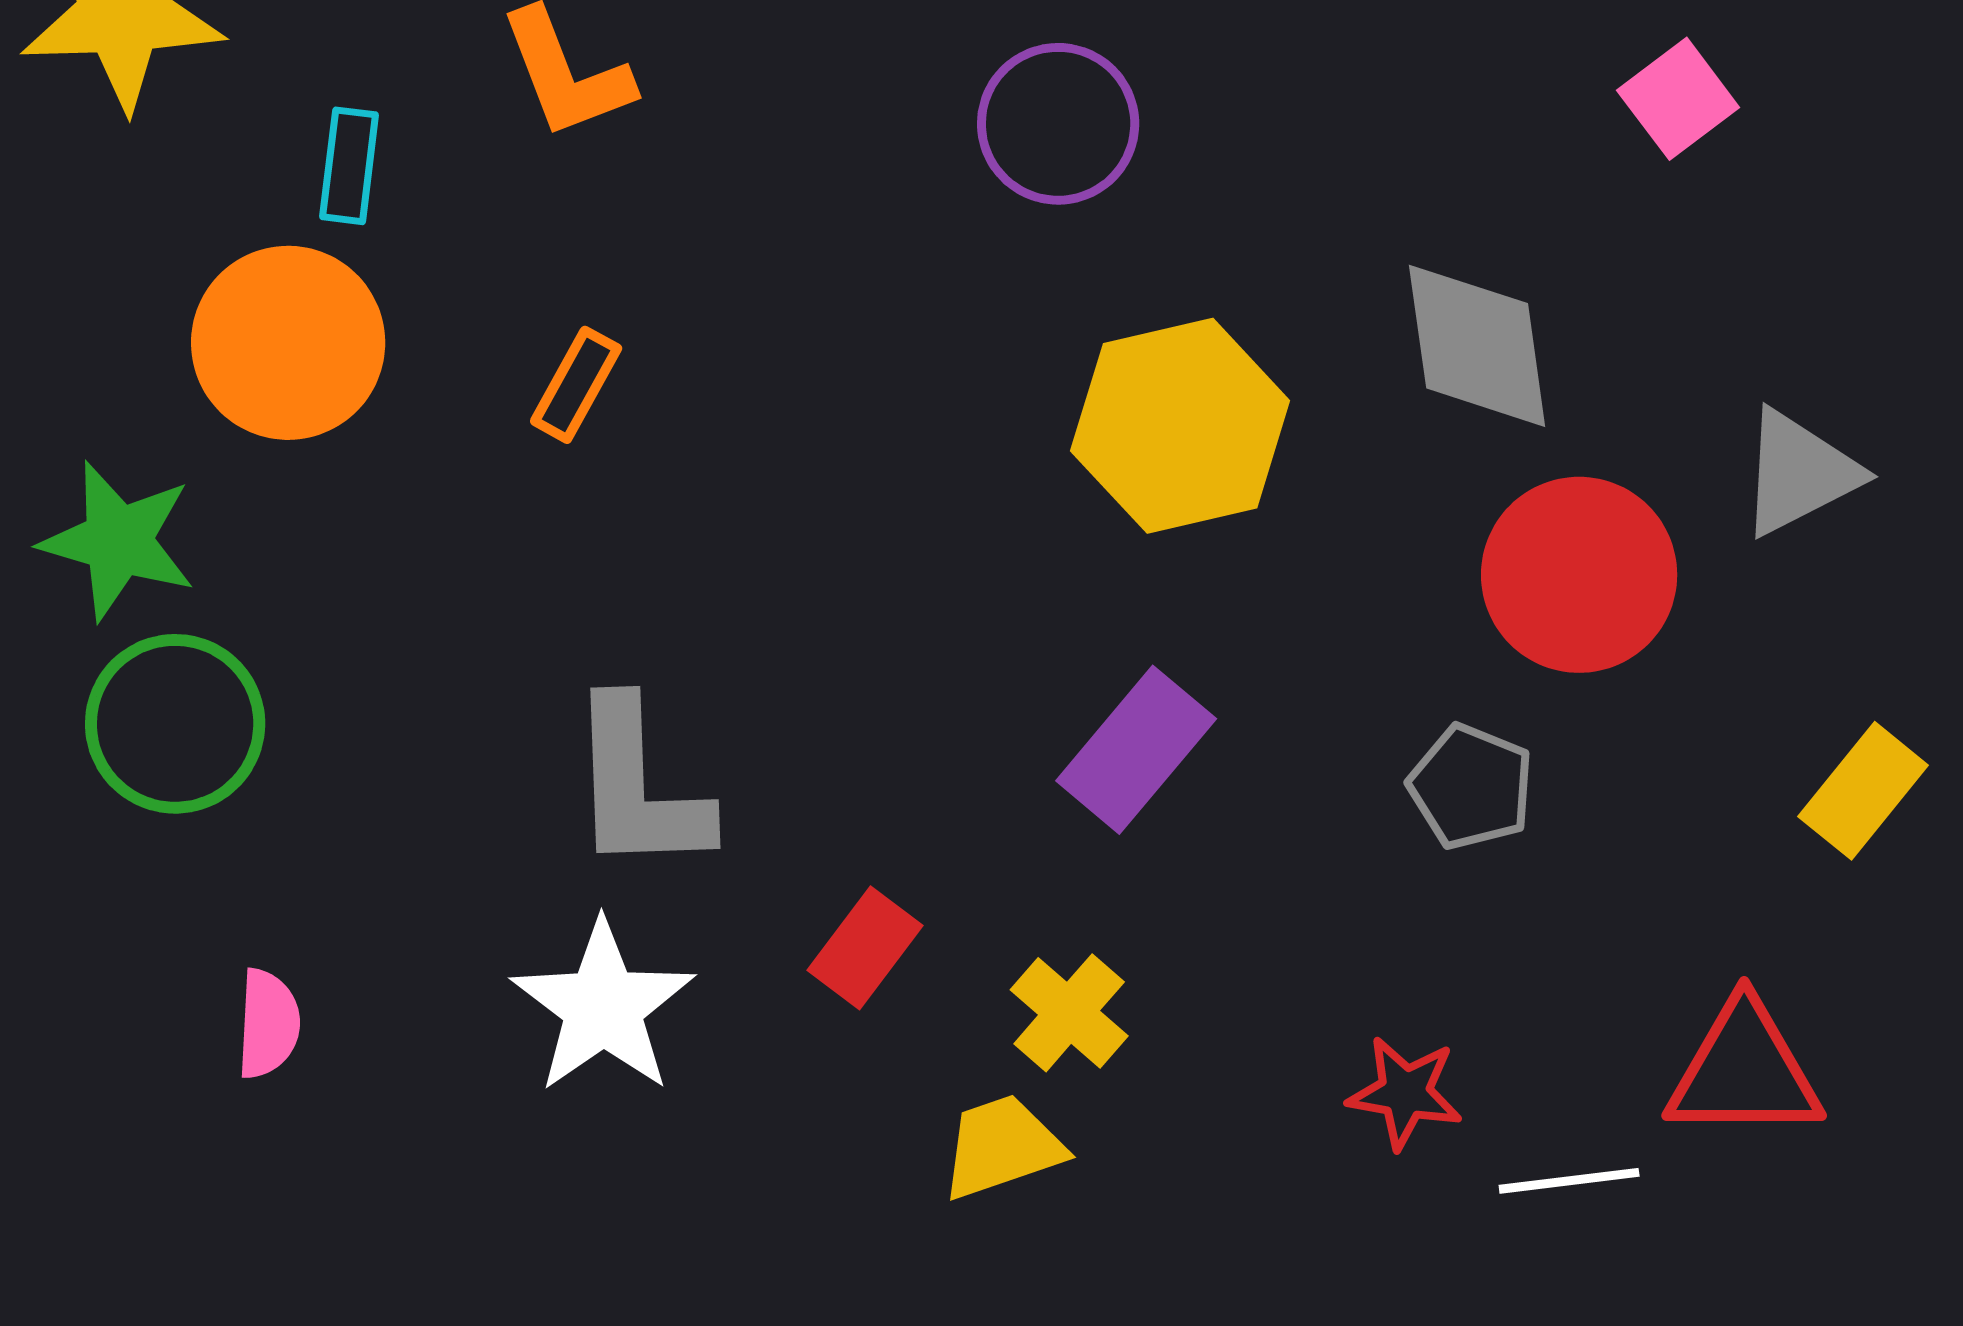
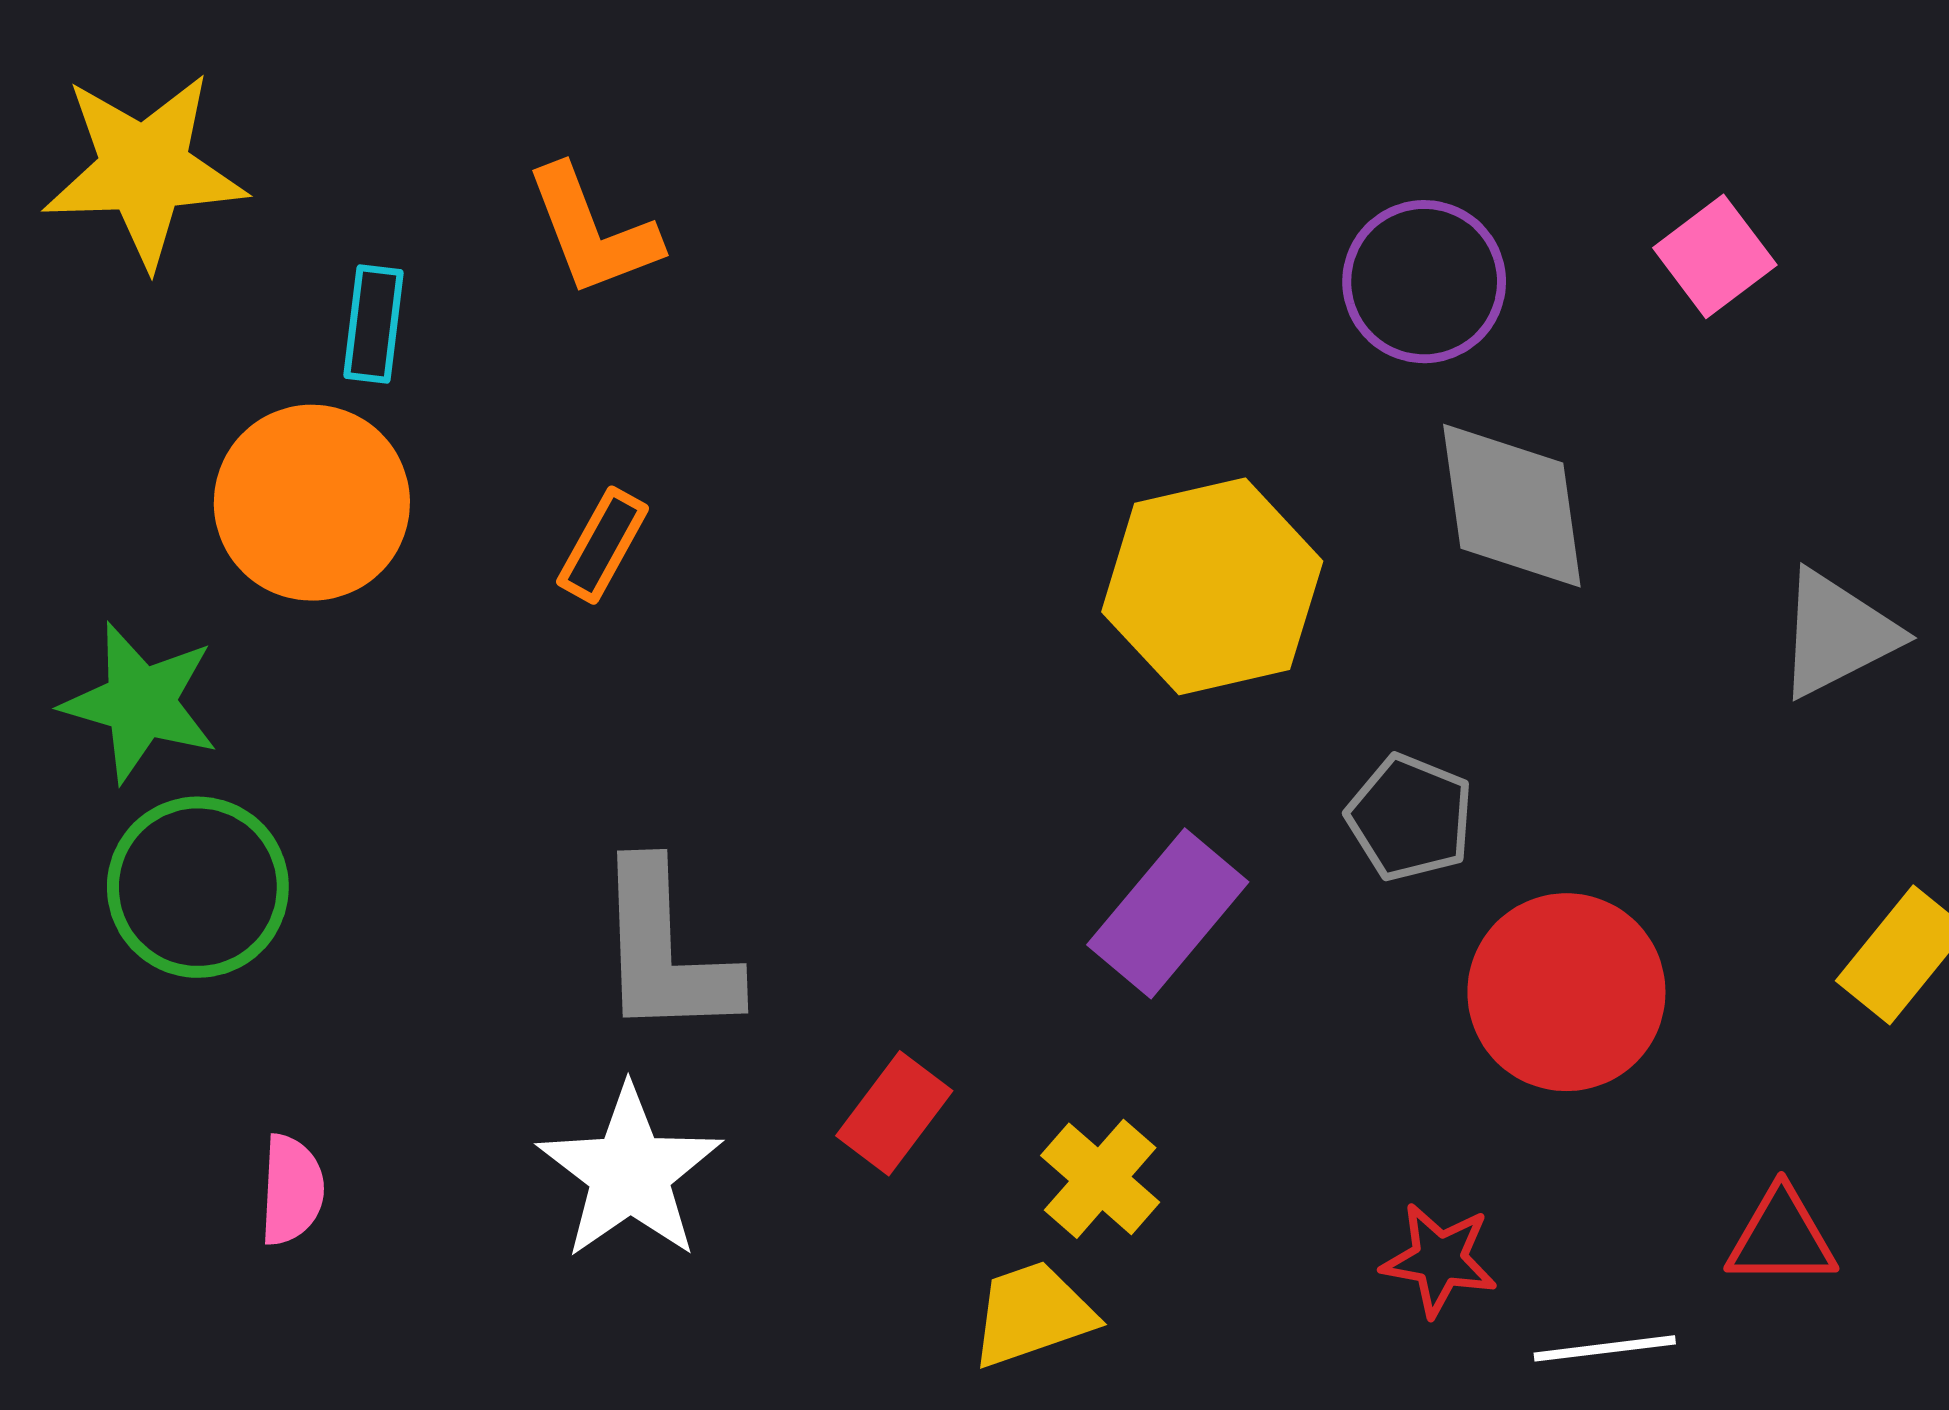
purple circle: (1058, 124) -> (1424, 282), moved
red circle: (1579, 575) -> (1566, 992), moved
gray pentagon: (1471, 787) -> (1410, 818), moved
red triangle: (1744, 1071) -> (1781, 1237), size x0.7

